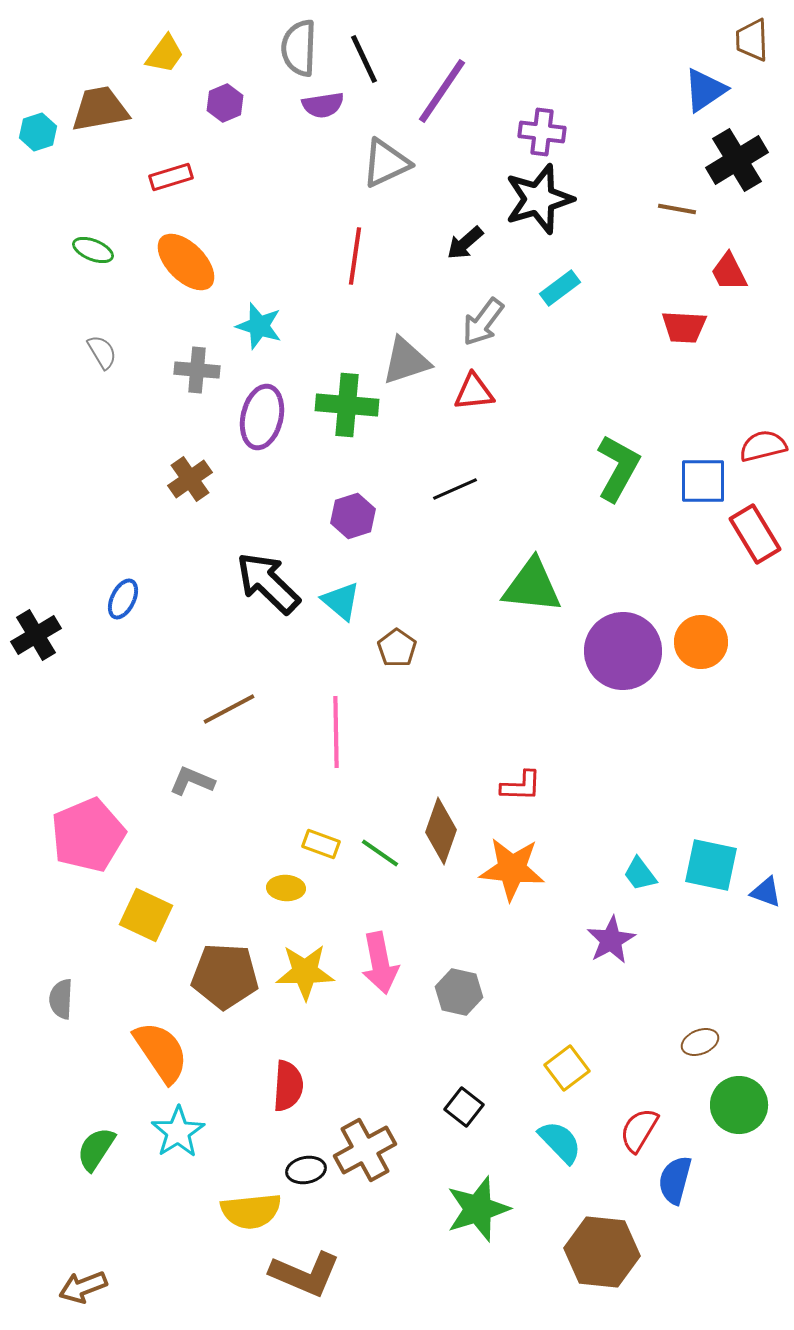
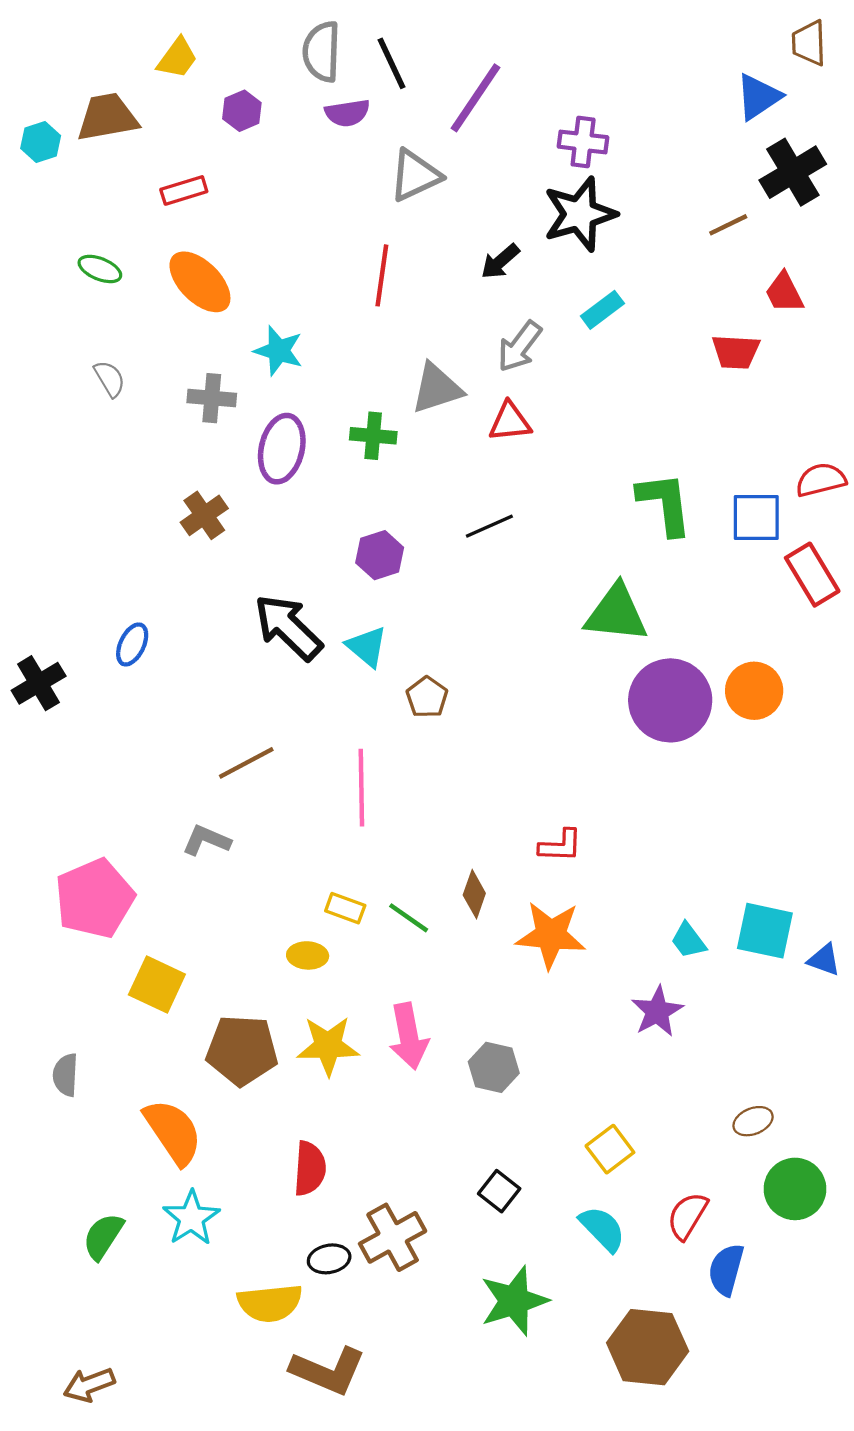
brown line: (677, 209) -> (728, 225), turned -36
green cross: (347, 405) -> (373, 436), size x0.7
green L-shape: (618, 468) -> (665, 504), turned -36
green triangle: (532, 586) -> (616, 613), moved
brown diamond: (441, 831) -> (474, 894), size x0.7

